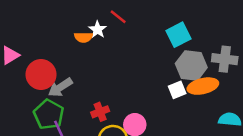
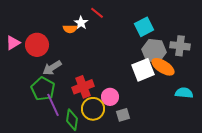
red circle: (41, 75) -> (37, 45), moved
orange ellipse: (203, 86) -> (163, 67), turned 45
white square: (177, 90) -> (143, 70), size x1.6
red cross: (100, 112) -> (83, 87), size x1.5

